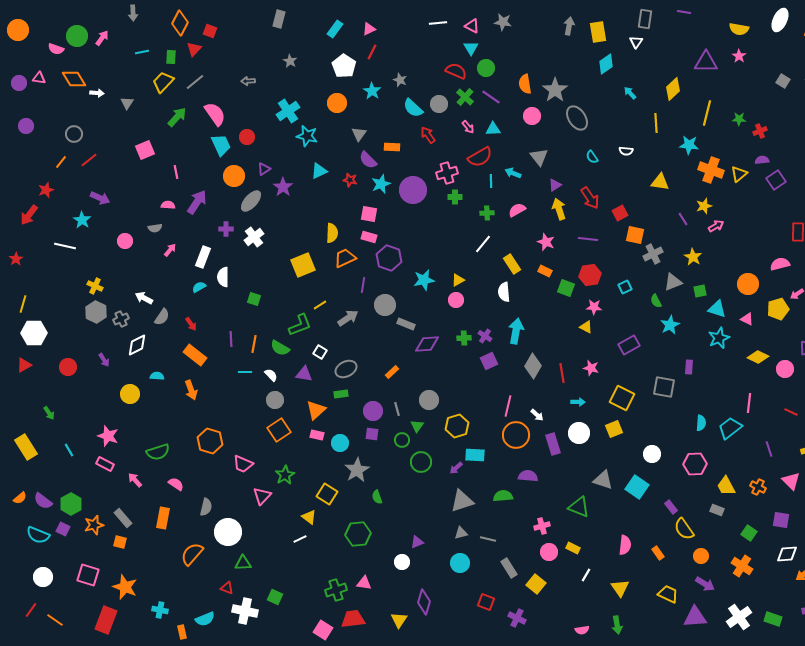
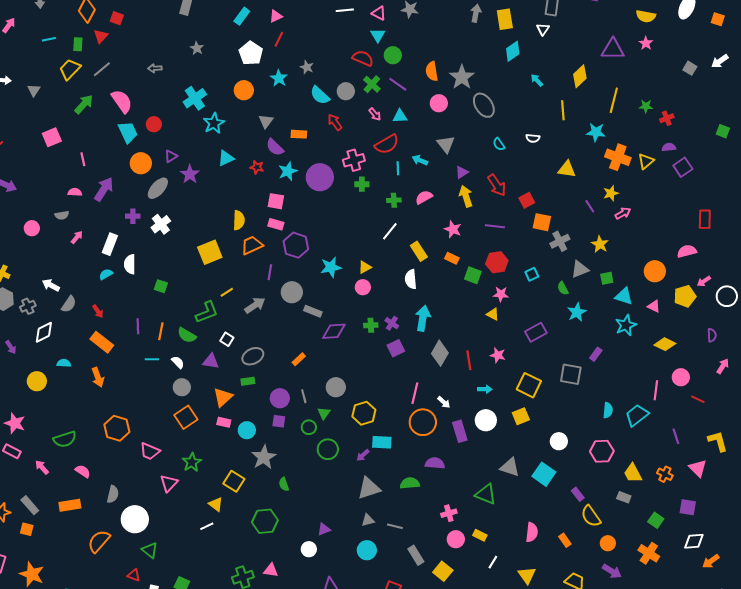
cyan star: (307, 136) -> (214, 123), turned 30
purple rectangle: (689, 367) -> (596, 354), turned 32
pink circle: (785, 369) -> (681, 377), moved
orange rectangle: (163, 518) -> (70, 505), turned 70
green triangle: (243, 563) -> (150, 550), turned 42

